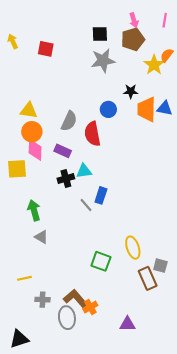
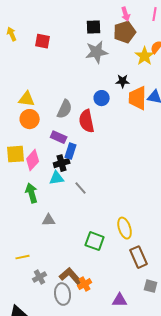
pink diamond: (35, 150) -> (33, 160), moved, turned 40
cyan triangle: (84, 171) -> (57, 178), moved
blue rectangle: (101, 195) -> (71, 151), moved
gray triangle: (41, 237) -> (49, 220), moved, turned -32
gray square: (160, 266) -> (151, 286), moved
gray cross: (42, 300) -> (40, 277), turned -32

